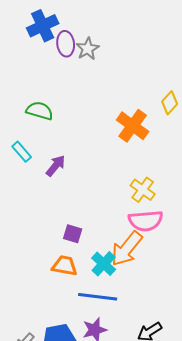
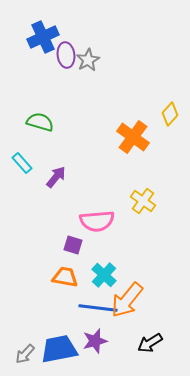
pink semicircle: (146, 221) -> (97, 221), moved
orange arrow: (127, 249) -> (127, 300), moved

